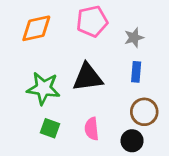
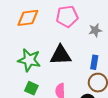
blue rectangle: (136, 72) -> (94, 62), moved

